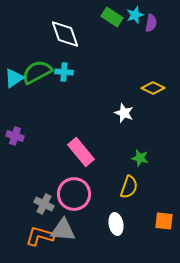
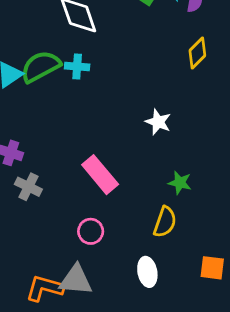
yellow diamond: (153, 88) -> (197, 53), moved, turned -70
pink circle: (74, 194) -> (91, 231), size x0.6
gray cross: (44, 204) -> (28, 187), moved

